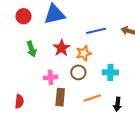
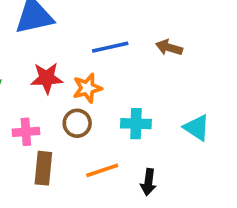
red star: (62, 48) -> (47, 78), turned 30

